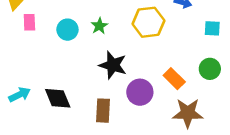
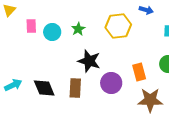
pink rectangle: (29, 22) -> (31, 26), moved
orange rectangle: (174, 79) -> (139, 72), turned 30
brown rectangle: (103, 111) -> (75, 88), moved

